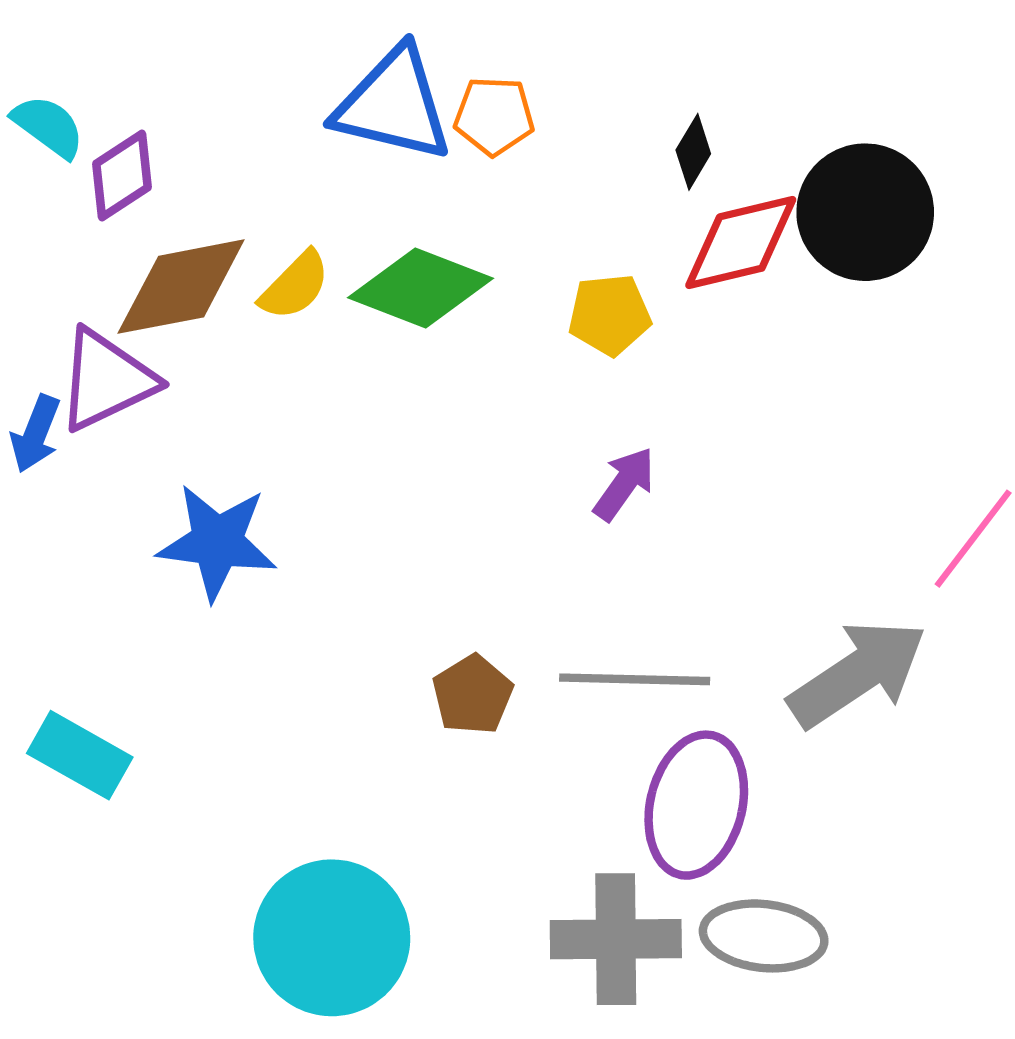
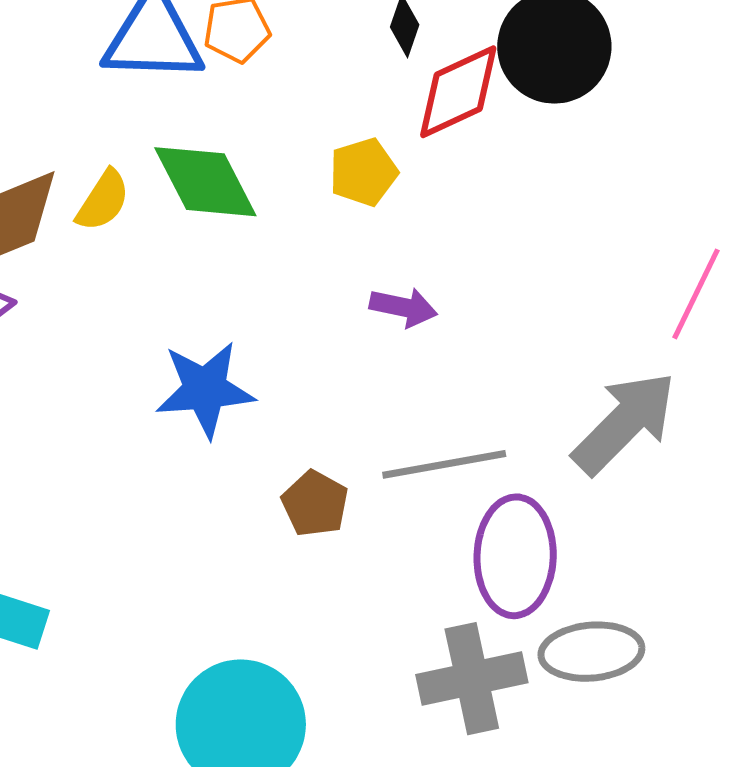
green diamond: (420, 288) -> (205, 182), turned 53
purple arrow: (624, 484) -> (403, 307), turned 78
blue star: (217, 542) -> (205, 389), moved

